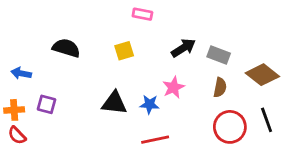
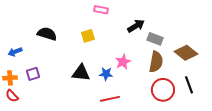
black arrow: (183, 48) -> (136, 26), moved
blue arrow: (21, 73) -> (15, 52), turned -32
brown semicircle: (220, 87) -> (156, 62), size x1.5
purple square: (47, 104) -> (33, 74), turned -32

